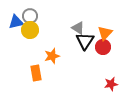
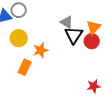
yellow circle: (30, 30) -> (19, 38), moved
orange rectangle: (36, 73) -> (25, 67), turned 35
red star: (111, 84) -> (94, 86), moved

